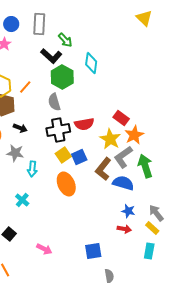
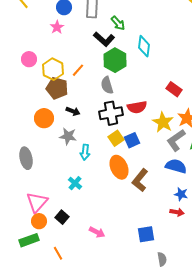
red rectangle: (121, 118) -> (174, 89), moved
brown L-shape: (103, 169) -> (140, 180), moved

